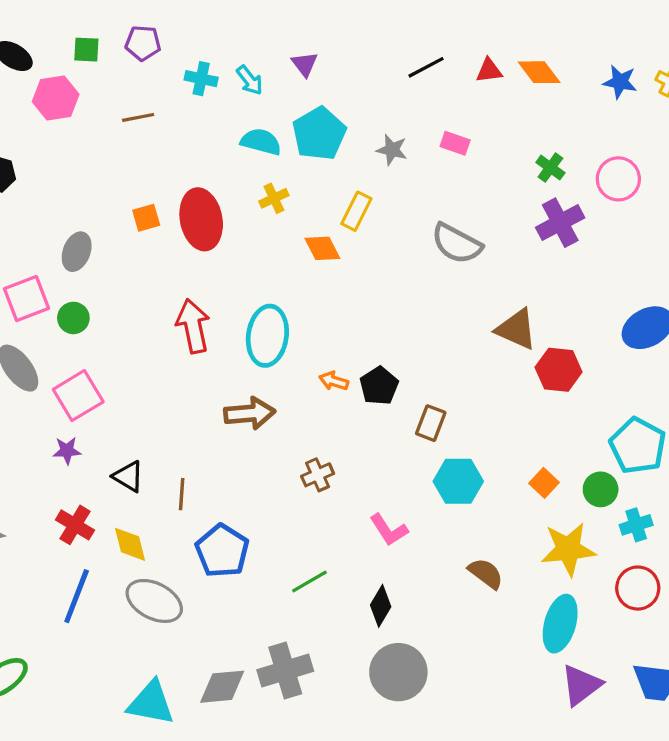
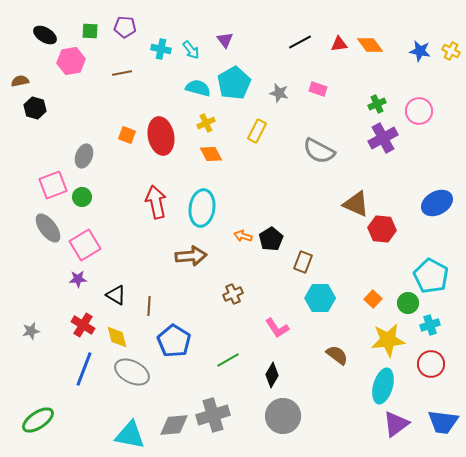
green cross: (550, 168) -> (377, 104), turned 30
orange square: (146, 218) -> (127, 135), turned 36
orange diamond: (322, 248) -> (211, 154), moved

